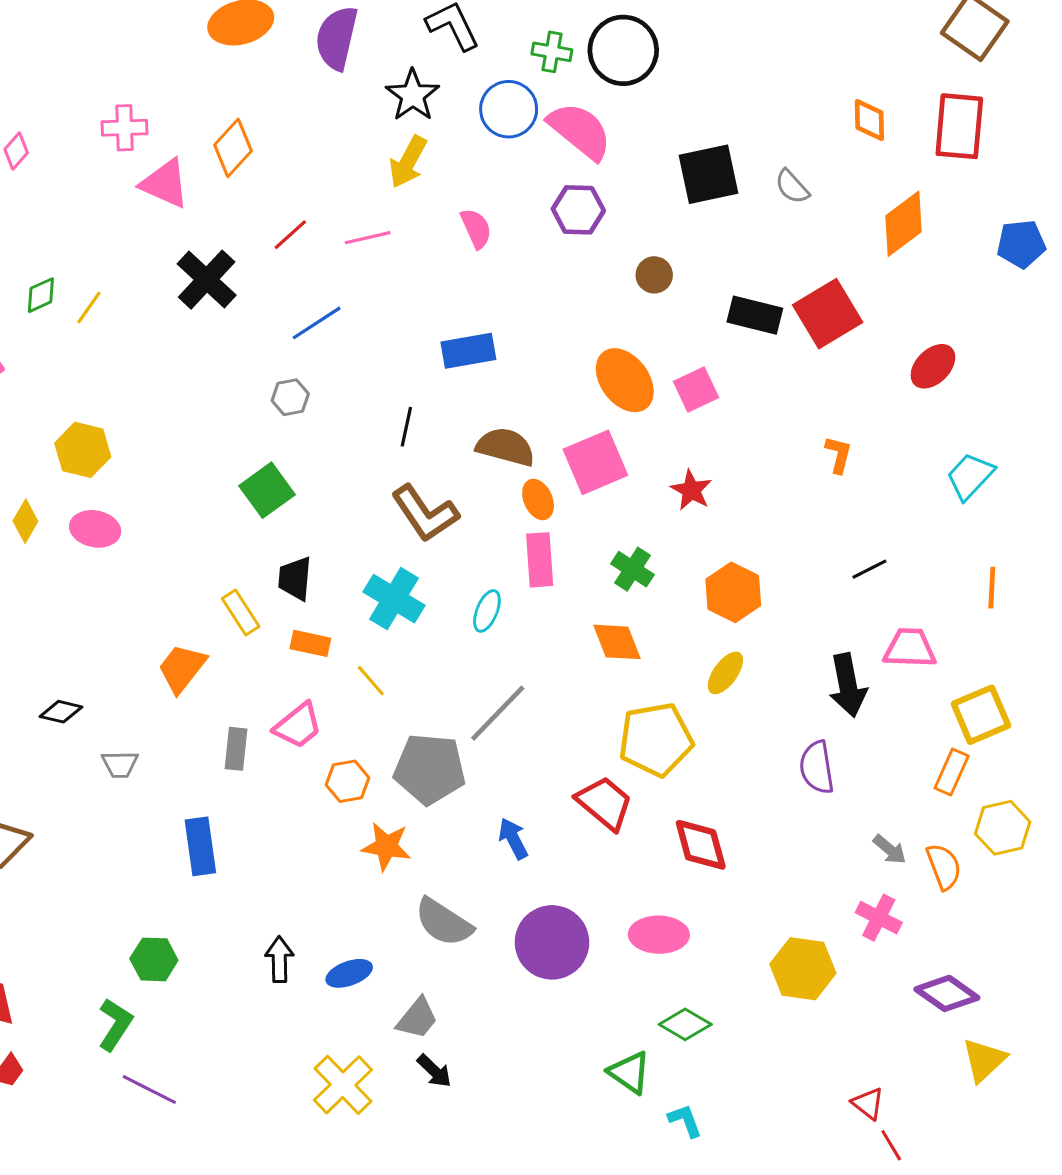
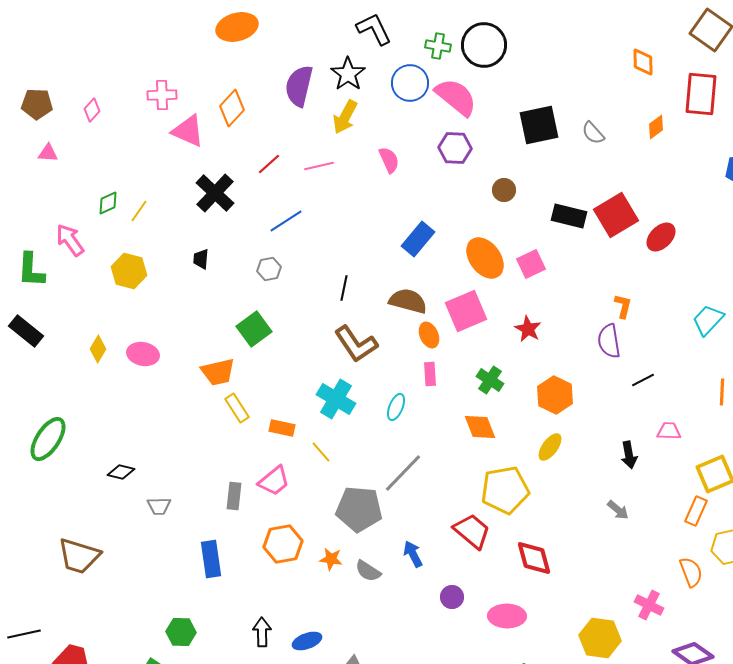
purple semicircle: (337, 38) -> (299, 86), moved
orange diamond: (869, 120) -> (643, 62), moved
orange diamond: (904, 224) -> (656, 127), moved, size x0.6
blue rectangle: (468, 351) -> (418, 239), moved, turned -40
red ellipse: (933, 366) -> (661, 237), moved
yellow hexagon: (83, 450) -> (129, 271), moved
pink rectangle: (540, 560) -> (430, 374), size x0.7
black trapezoid: (295, 578) -> (201, 259), moved, size x0.7
pink trapezoid: (910, 648) -> (669, 431), size x0.7
orange trapezoid: (182, 668) -> (218, 372), moved, turned -141
black arrow: (848, 685) -> (629, 455), size x0.7
purple semicircle: (817, 767) -> (609, 341), moved
orange hexagon: (348, 781) -> (283, 544), moved, size x1.4
orange star: (386, 846) -> (331, 559), size x0.7
gray arrow: (890, 849) -> (618, 510), moved
gray semicircle: (444, 922) -> (368, 571), moved, size x0.7
purple circle: (552, 942) -> (452, 597), moved, size x0.5

